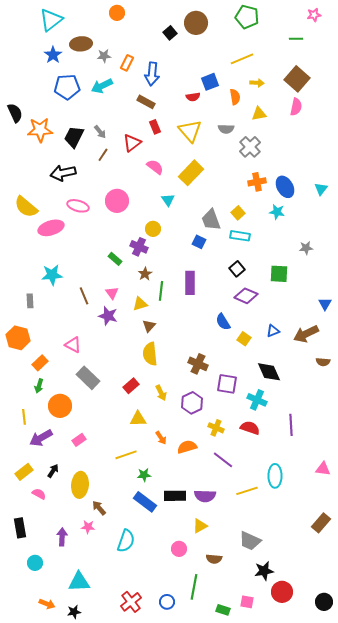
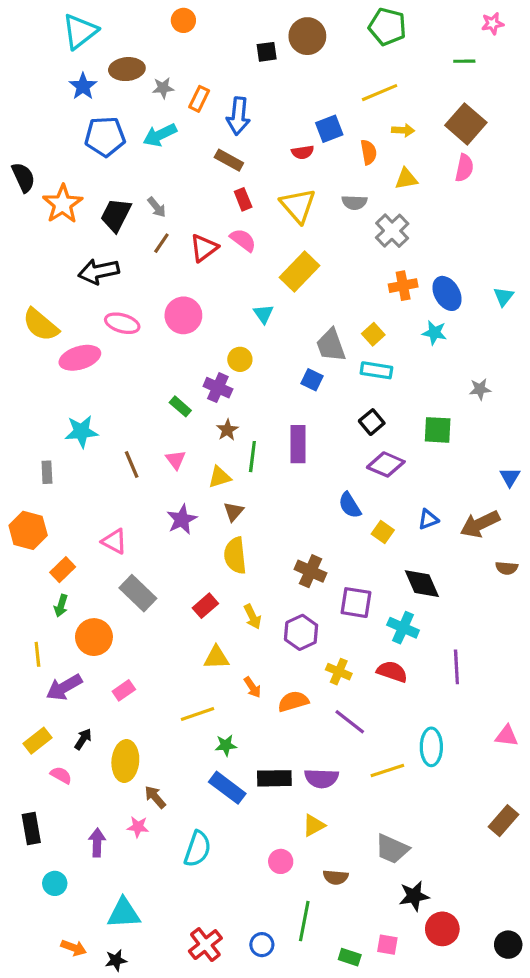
black square: (170, 33) -> (267, 52), turned 32
orange star: (40, 130) -> (63, 204), turned -30
red triangle: (132, 143) -> (204, 248), moved
pink semicircle: (155, 167) -> (243, 240), moved
purple star: (108, 316) -> (182, 519), moved, turned 30

